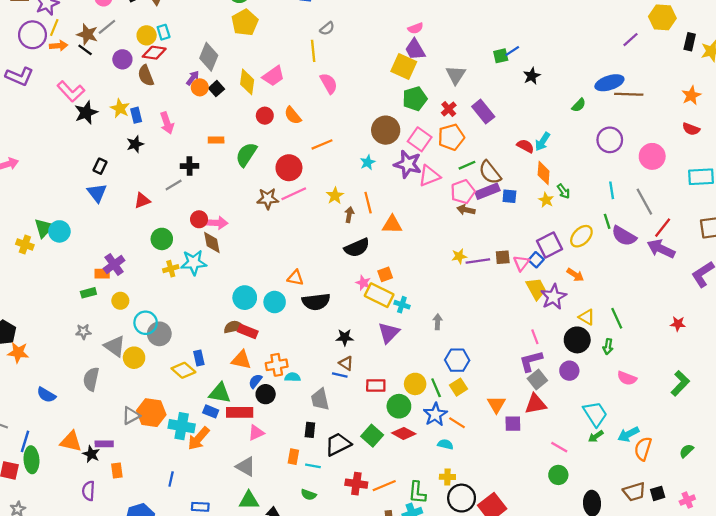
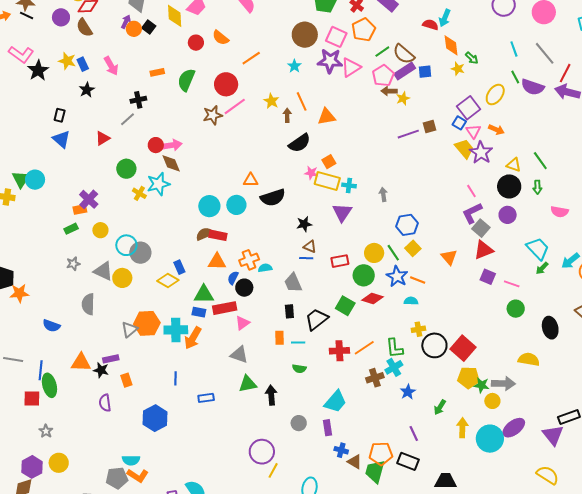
yellow star: (459, 256) -> (403, 98), moved
pink triangle: (521, 263) -> (473, 131), moved
yellow cross: (171, 269) -> (139, 193), turned -32
purple square: (513, 424) -> (488, 277), moved, turned 35

